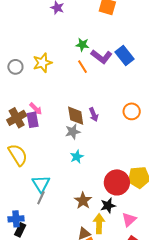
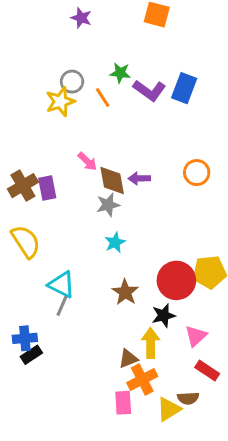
blue rectangle: (124, 55) -> (184, 88), turned 60
gray circle: (15, 67) -> (72, 82), moved
orange line: (82, 67) -> (103, 98), moved
pink arrow: (36, 109) -> (87, 161), moved
purple arrow: (94, 115) -> (139, 178), turned 112
cyan triangle: (41, 184) -> (62, 285), turned -30
brown star: (83, 201) -> (125, 292), moved
black rectangle: (20, 230) -> (31, 355), turned 32

